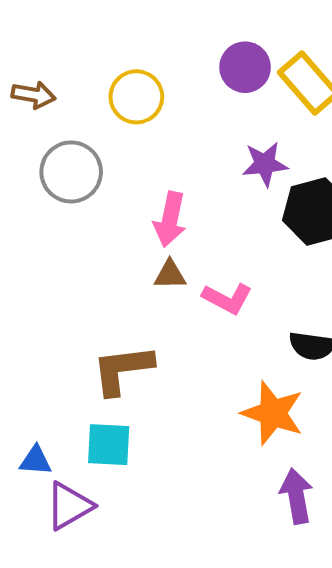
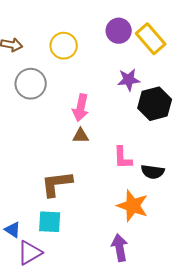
pink L-shape: (227, 298) -> (123, 158), moved, turned 60
blue triangle: (36, 460) -> (13, 230), turned 30
purple arrow: (296, 496) -> (120, 248), moved

